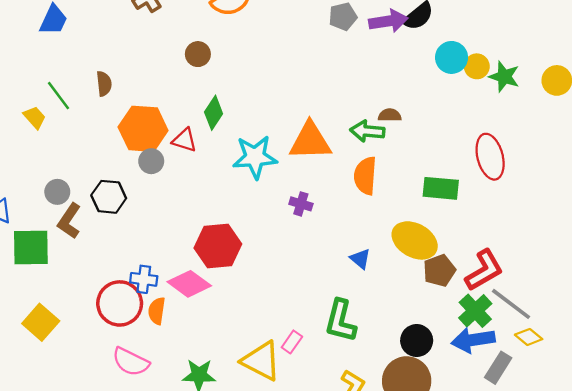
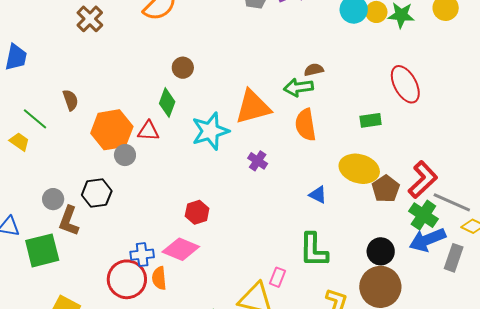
brown circle: (198, 54) -> (183, 68), moved
green rectangle: (441, 188) -> (371, 120), size x0.7
purple cross: (301, 204) -> (258, 161), turned 30
red hexagon: (218, 246) -> (197, 212), size x0.6

